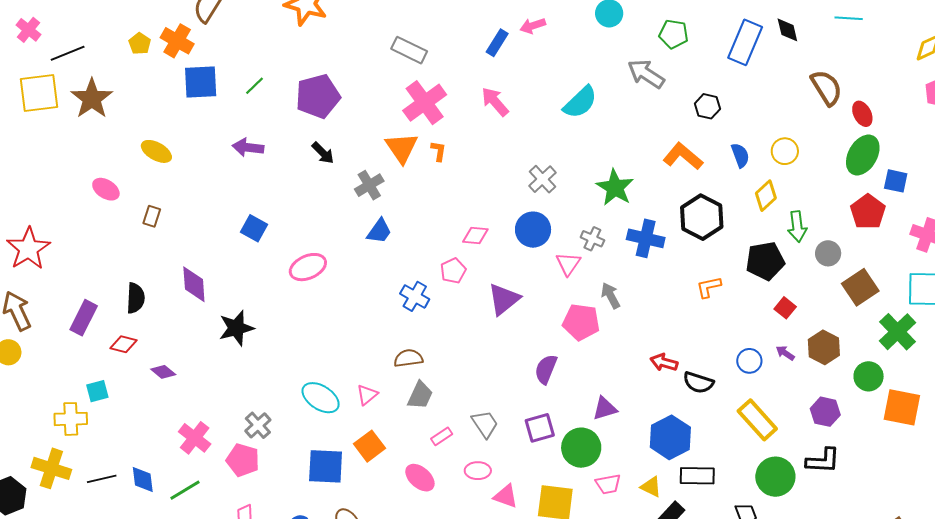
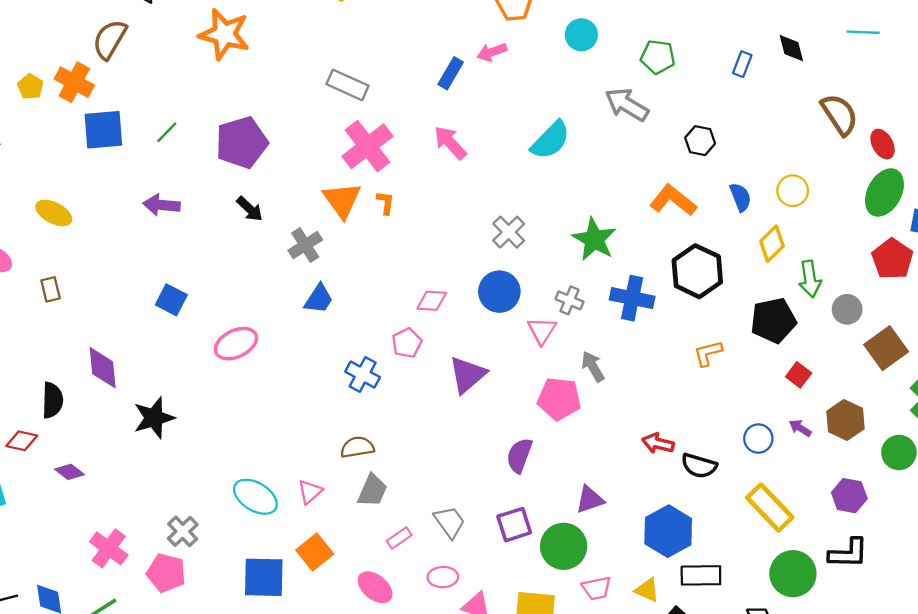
blue rectangle: (745, 42) -> (742, 64), size x0.5
brown rectangle: (152, 216) -> (51, 289), turned -30
black semicircle: (136, 298) -> (52, 400), moved

